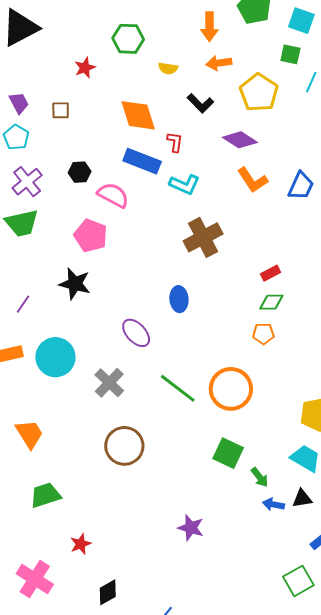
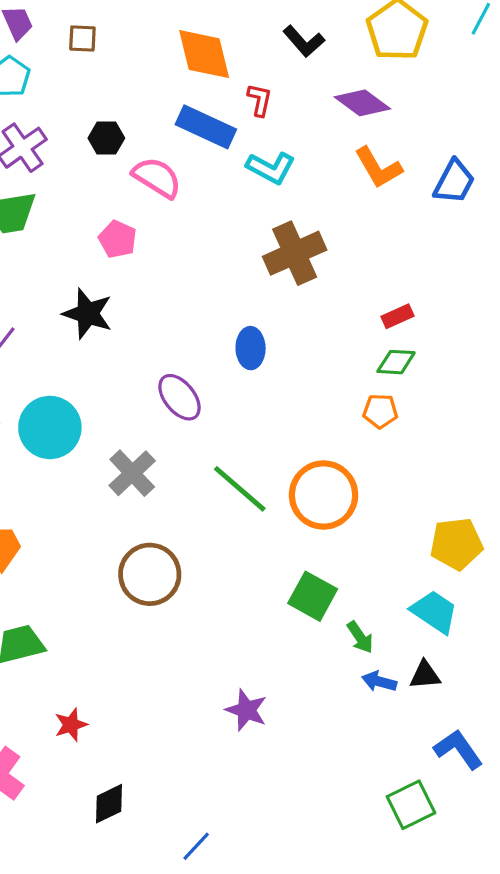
pink pentagon: (91, 236) -> (118, 239), size x0.7

